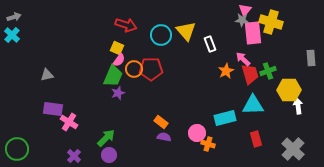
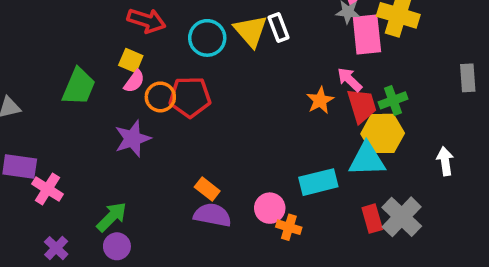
white rectangle: (210, 44) -> (278, 28), moved
green trapezoid: (113, 76) -> (79, 87), moved
yellow hexagon: (289, 90) -> (383, 133), moved
purple star: (118, 93) -> (133, 139), size x1.5
purple semicircle: (164, 137) -> (212, 215), size x1.5
gray cross: (293, 149) -> (402, 217), moved

